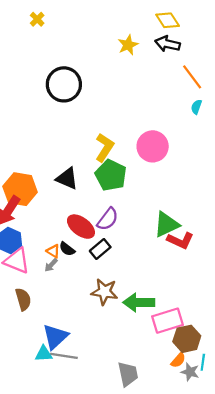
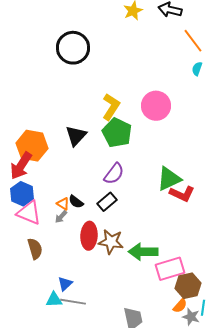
black triangle: (67, 178) -> (76, 136), turned 50
red ellipse: (81, 227) -> (89, 236), moved, turned 56
blue triangle: (55, 337) -> (65, 284), size x0.6

